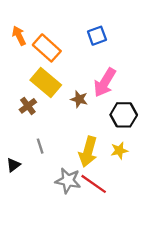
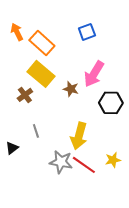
yellow star: (119, 150) -> (113, 160), moved

